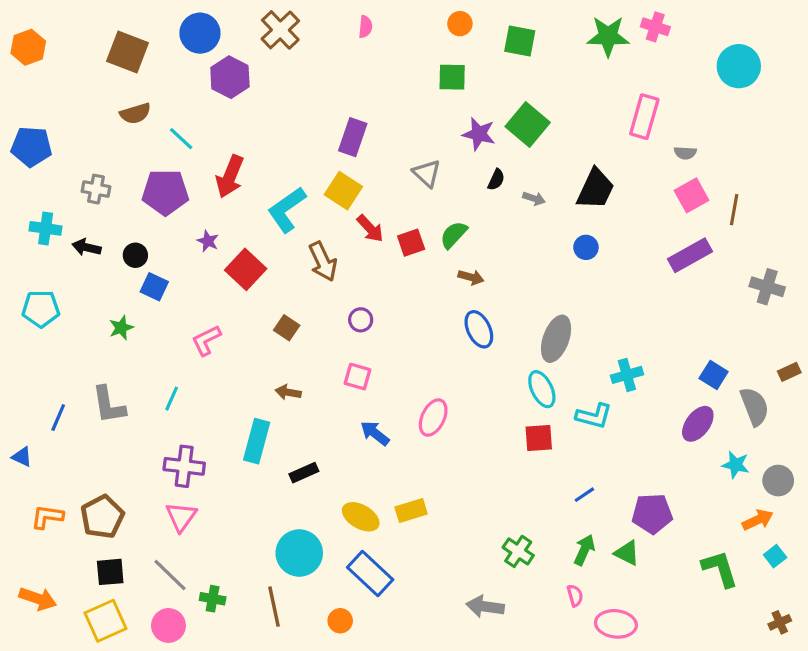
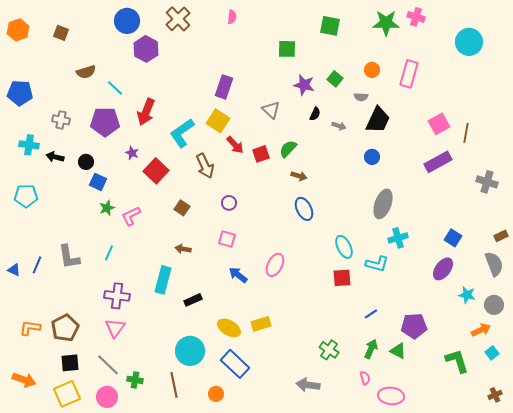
orange circle: (460, 24) -> (372, 70), moved
brown square: (127, 52) -> (61, 33), moved, size x0.6
green square: (528, 124) -> (335, 79), size x0.6
gray semicircle: (685, 153) -> (361, 97), moved
green star: (121, 328) -> (107, 208), moved
gray ellipse: (556, 339) -> (383, 204), moved
gray semicircle: (755, 406) -> (494, 264), moved
blue triangle: (22, 457) -> (14, 270), moved

